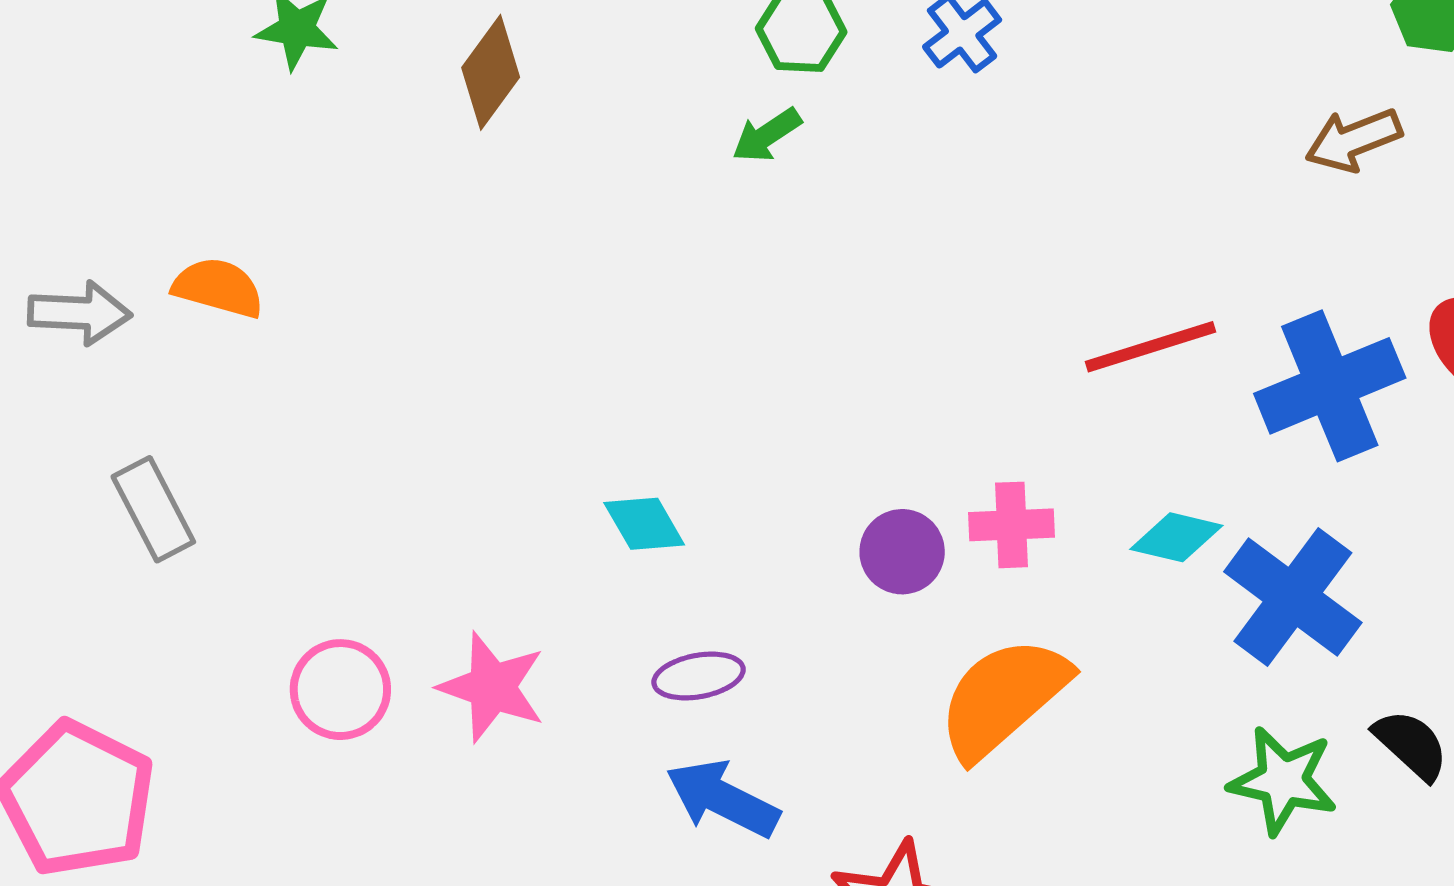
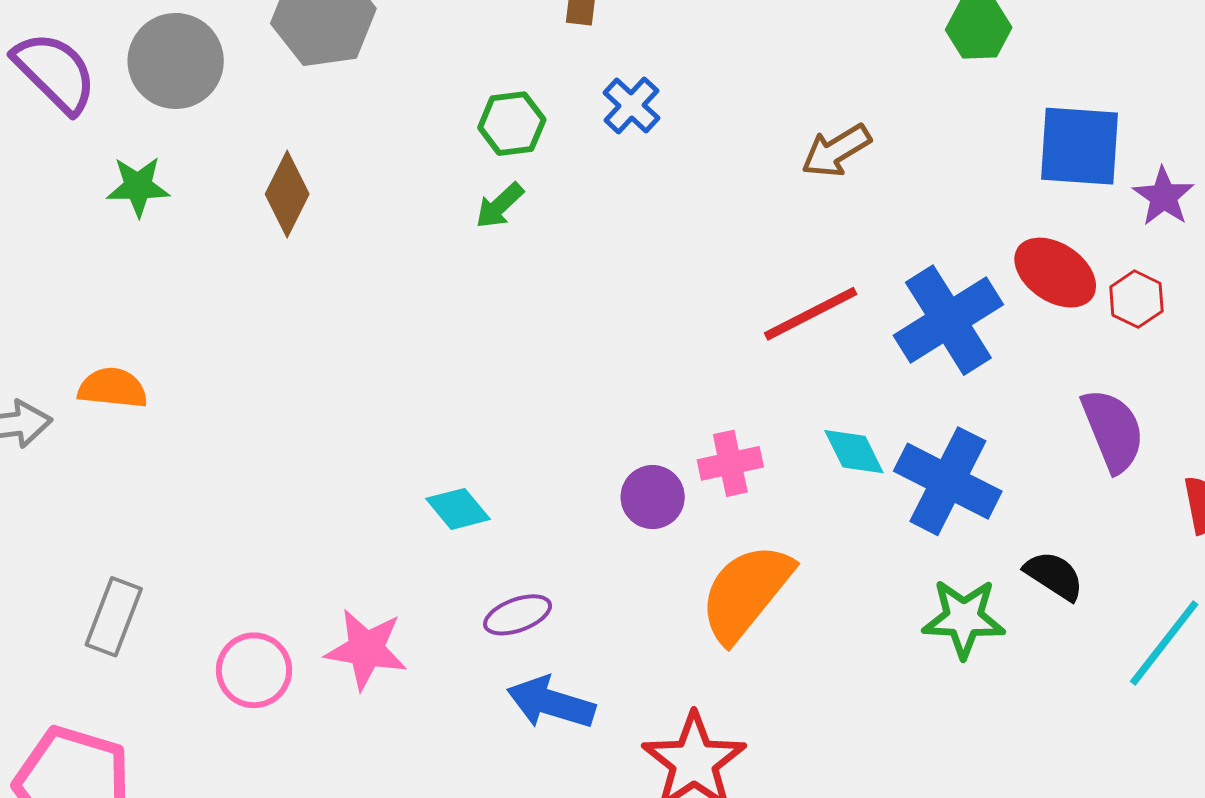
brown arrow: (1354, 140) -> (836, 151), moved
gray rectangle: (153, 509) -> (114, 617), moved, turned 58
cyan diamond: (1176, 537) -> (854, 452), turned 60

